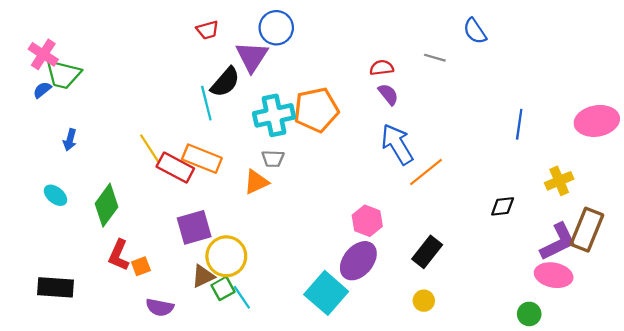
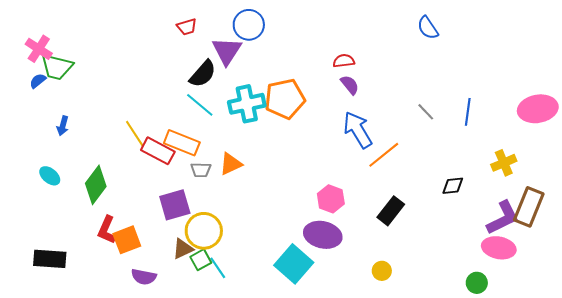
gray line: (435, 58) -> (426, 112), moved, turned 30
cyan line: (206, 103) -> (200, 105), moved, turned -36
gray trapezoid: (273, 159) -> (201, 170), moved
black rectangle: (427, 252) -> (391, 211), moved
purple ellipse: (358, 261) -> (323, 235), turned 63
orange square: (141, 266) -> (127, 240), size x1.6

